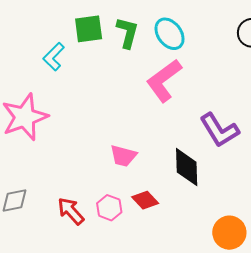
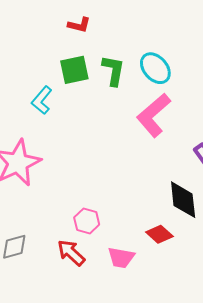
pink trapezoid: (123, 156) -> (121, 258), moved
red diamond: (145, 200) -> (159, 234), moved
pink hexagon: (109, 208) -> (87, 221), moved

